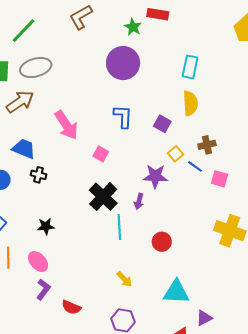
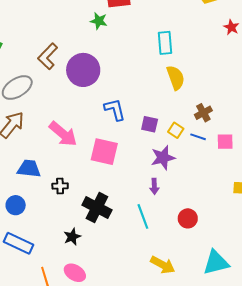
brown L-shape: (81, 17) -> (48, 56), moved
purple circle: (123, 63) -> (83, 70), moved
purple square: (162, 124) -> (150, 124), moved
pink square: (101, 154) -> (104, 152), size x1.8
black cross: (39, 175) -> (60, 186), moved
black cross: (103, 197) -> (97, 208), moved
yellow arrow: (124, 279) -> (163, 265), size x1.4

